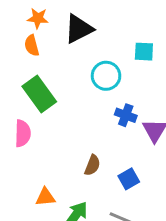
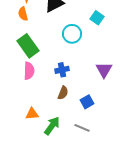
cyan square: (144, 52) -> (97, 18), turned 32
blue cross: (126, 115) -> (62, 70), moved, turned -32
pink semicircle: (23, 133) -> (29, 71), moved

